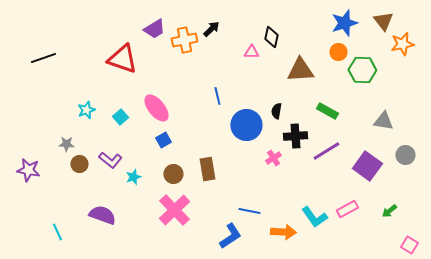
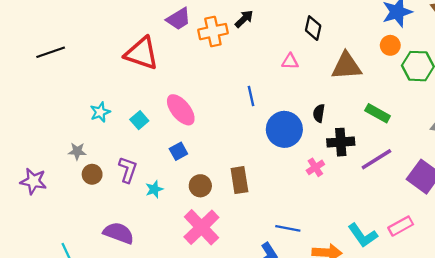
pink triangle: (251, 52) -> (290, 61), moved
blue square: (163, 140) -> (178, 151), moved
purple L-shape: (110, 160) -> (128, 170), turned -110

